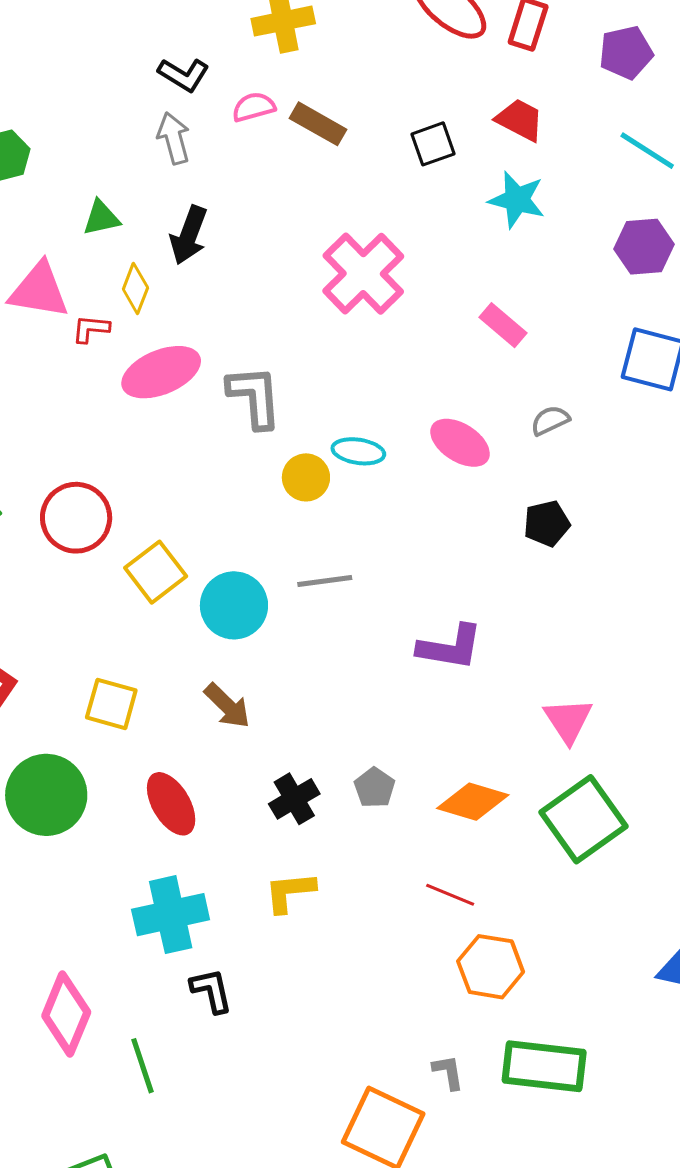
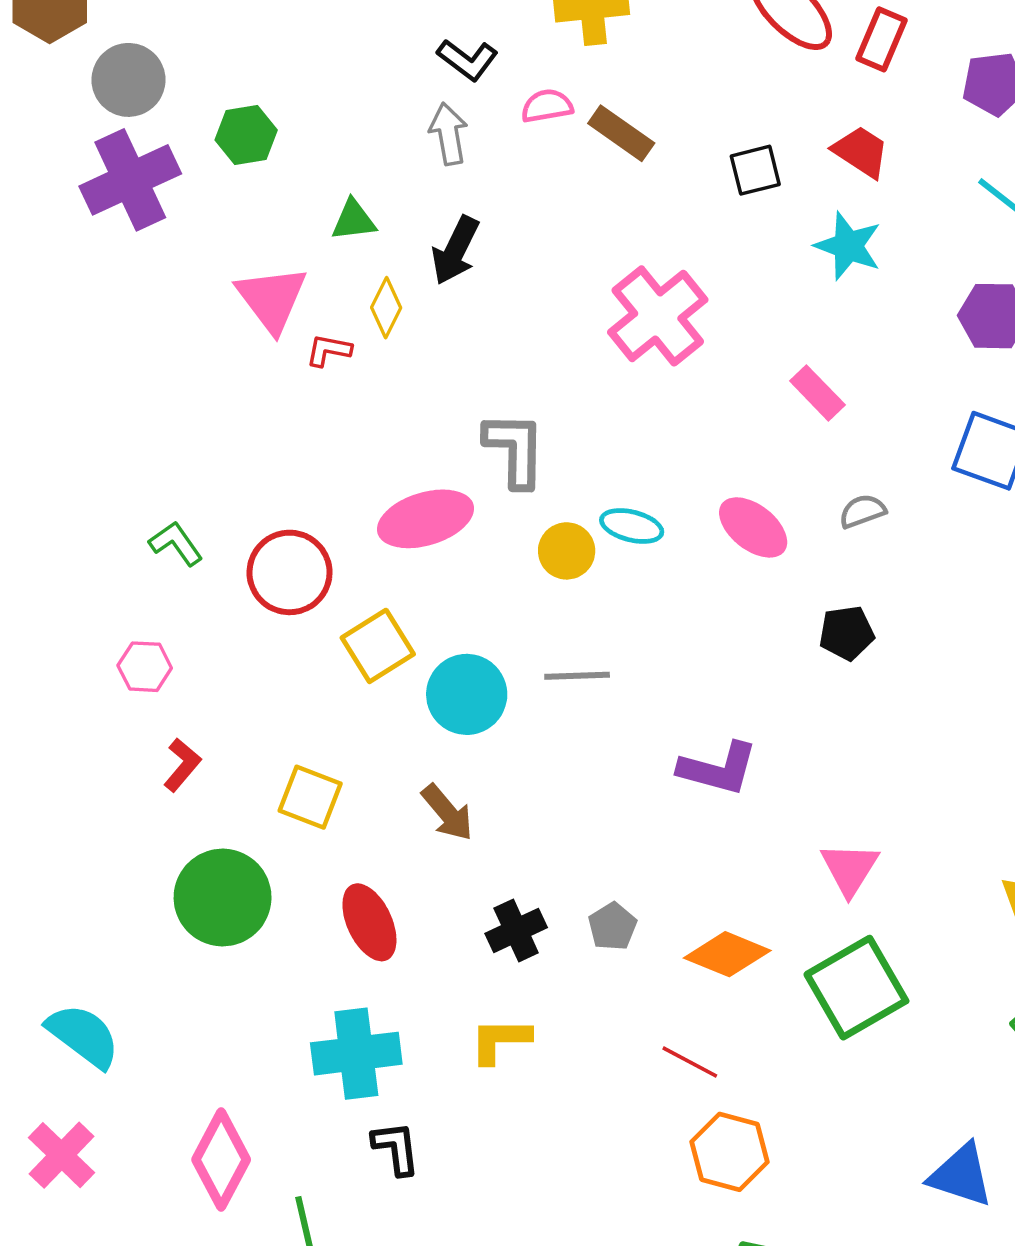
pink triangle: (39, 290) -> (272, 299), turned 38
pink ellipse: (161, 372) -> (426, 519), moved

